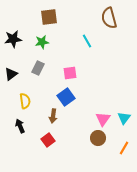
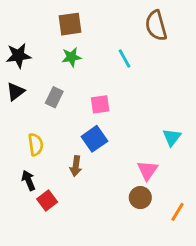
green star: (42, 42) -> (71, 57), moved
black triangle: (11, 74) -> (16, 91), moved
cyan triangle: (124, 118) -> (172, 137), moved
red square: (48, 140) -> (47, 200), moved

